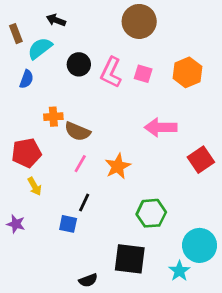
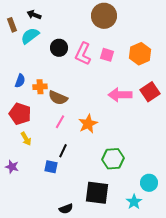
black arrow: (56, 20) -> (34, 15), moved
blue semicircle: (27, 79) -> (20, 81), moved
red pentagon: (27, 153) -> (20, 114), turned 30
red square: (201, 160) -> (150, 92), moved
cyan circle: (200, 245) -> (149, 183), size x0.7

